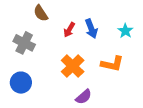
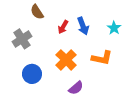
gray cross: (24, 43) -> (22, 39), turned 30
blue circle: (21, 83) -> (32, 74), moved

